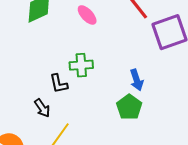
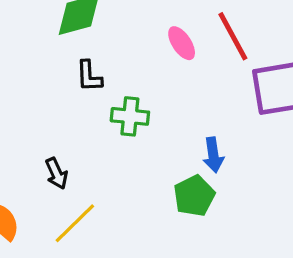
pink ellipse: (87, 15) -> (182, 43), moved
black L-shape: (59, 84) -> (89, 76), moved

